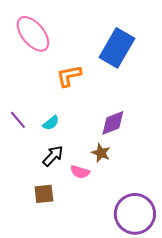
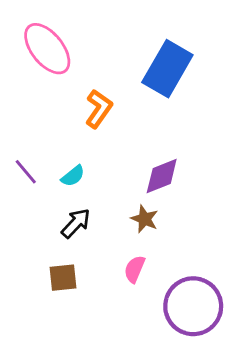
orange L-shape: (69, 76) -> (99, 109), turned 136
pink semicircle: (80, 172) -> (135, 269), moved, turned 96

